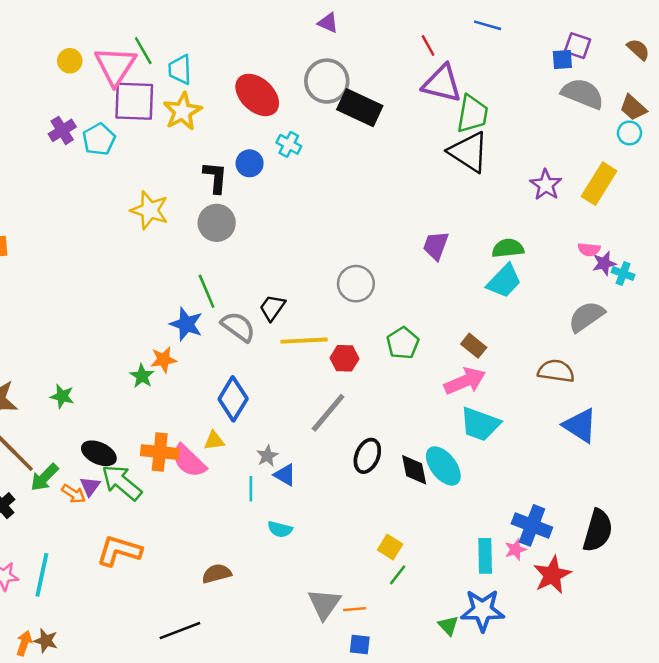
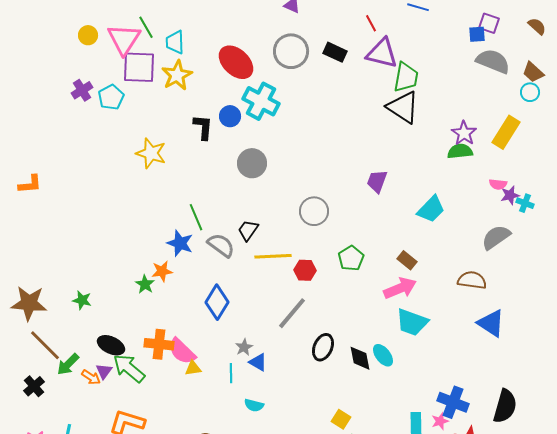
black rectangle: (360, 108) -> (335, 52), moved, size x0.7
cyan cross: (289, 144) -> (261, 101), size x1.8
gray circle: (217, 223) -> (252, 163), moved
green semicircle: (508, 248) -> (460, 151), moved
yellow triangle: (214, 441) -> (193, 368), moved
cyan ellipse: (443, 466) -> (383, 355), size x0.7

